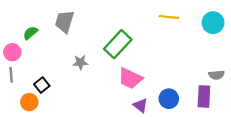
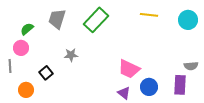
green rectangle: (118, 44) -> (96, 20), moved
pink circle: (12, 52) -> (21, 48), moved
pink trapezoid: (130, 78) -> (129, 69), moved
black square: (42, 85) -> (46, 73), moved

